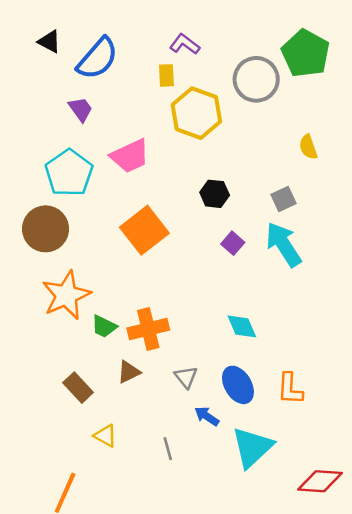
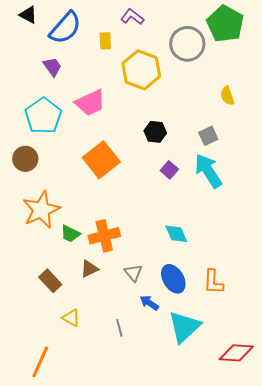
yellow rectangle: (166, 75) -> (105, 41), moved
brown circle: (46, 229) -> (25, 159), size x0.7

